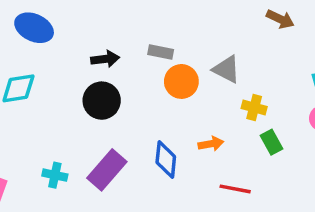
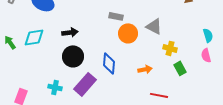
black arrow: (105, 59) -> (70, 32), moved
black circle: (102, 101) -> (73, 56), moved
blue diamond: (166, 159) -> (109, 63), moved

